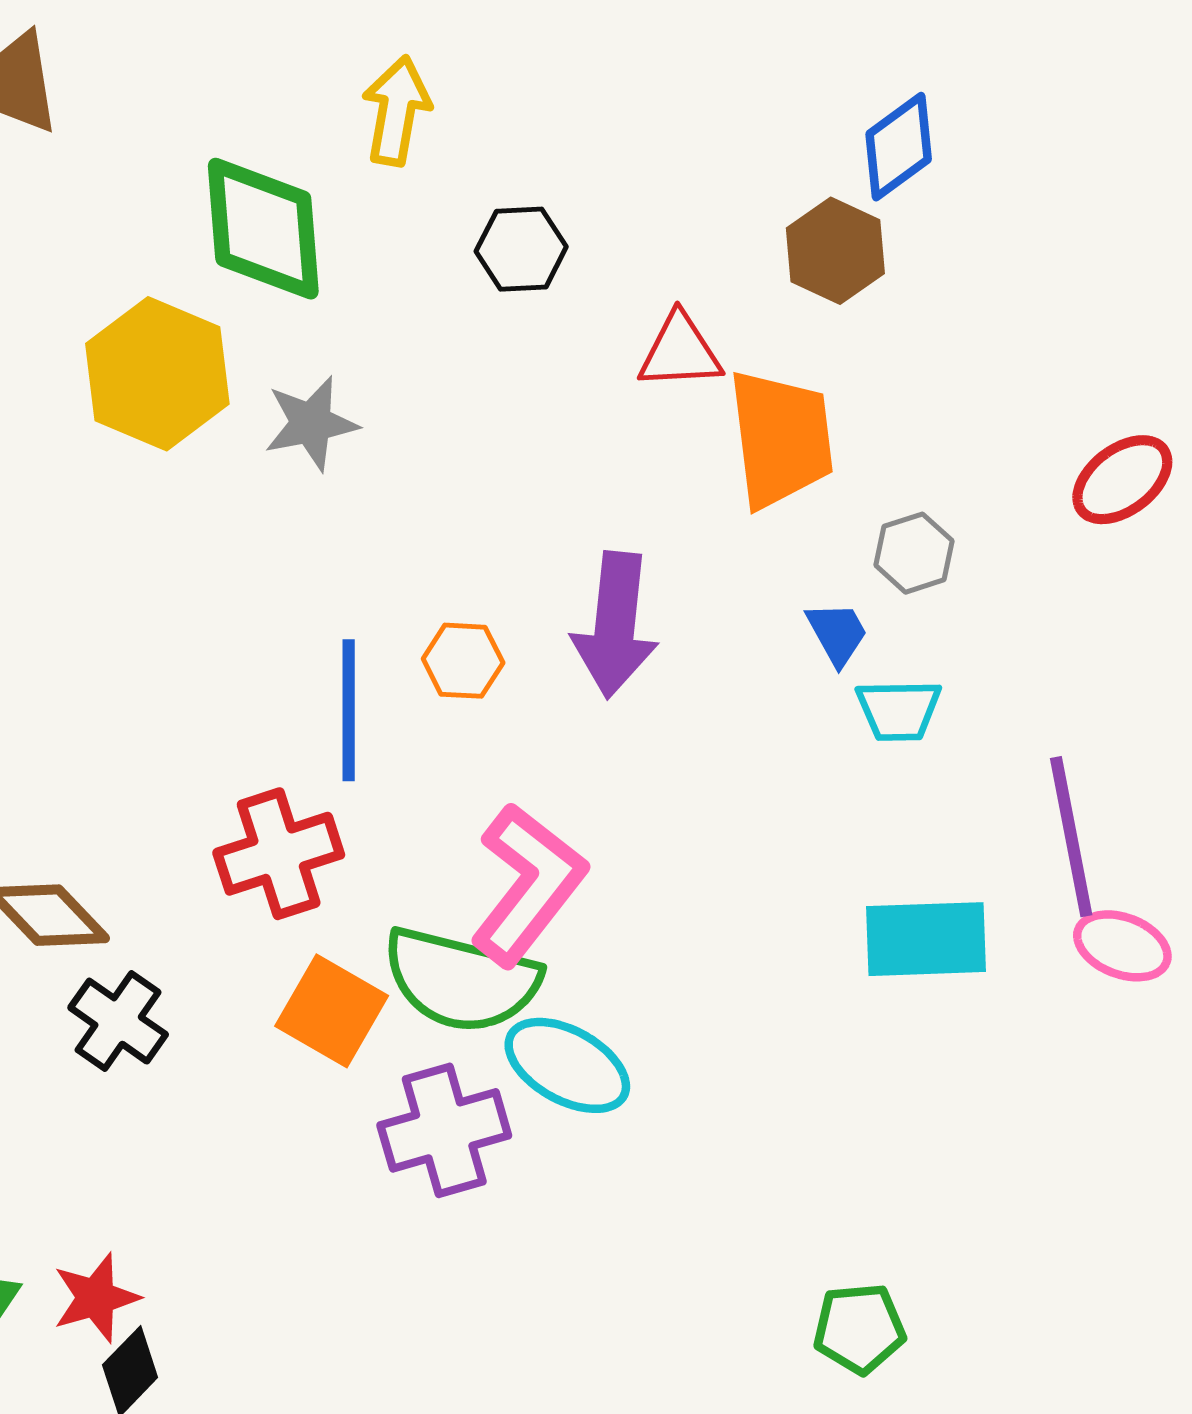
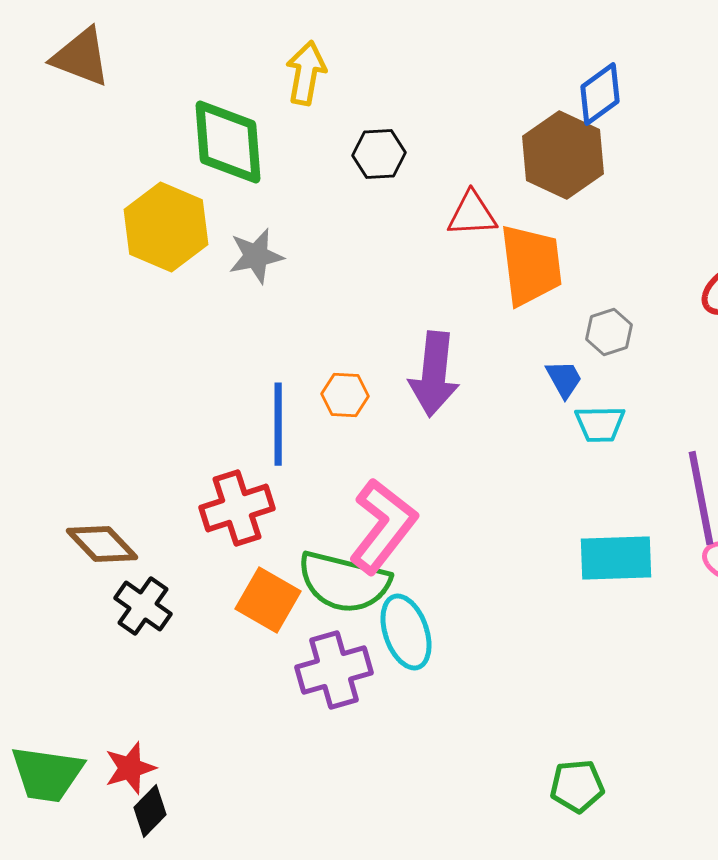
brown hexagon: (835, 251) -> (563, 155), size x1.4
cyan ellipse: (567, 1065) -> (406, 632), turned 42

